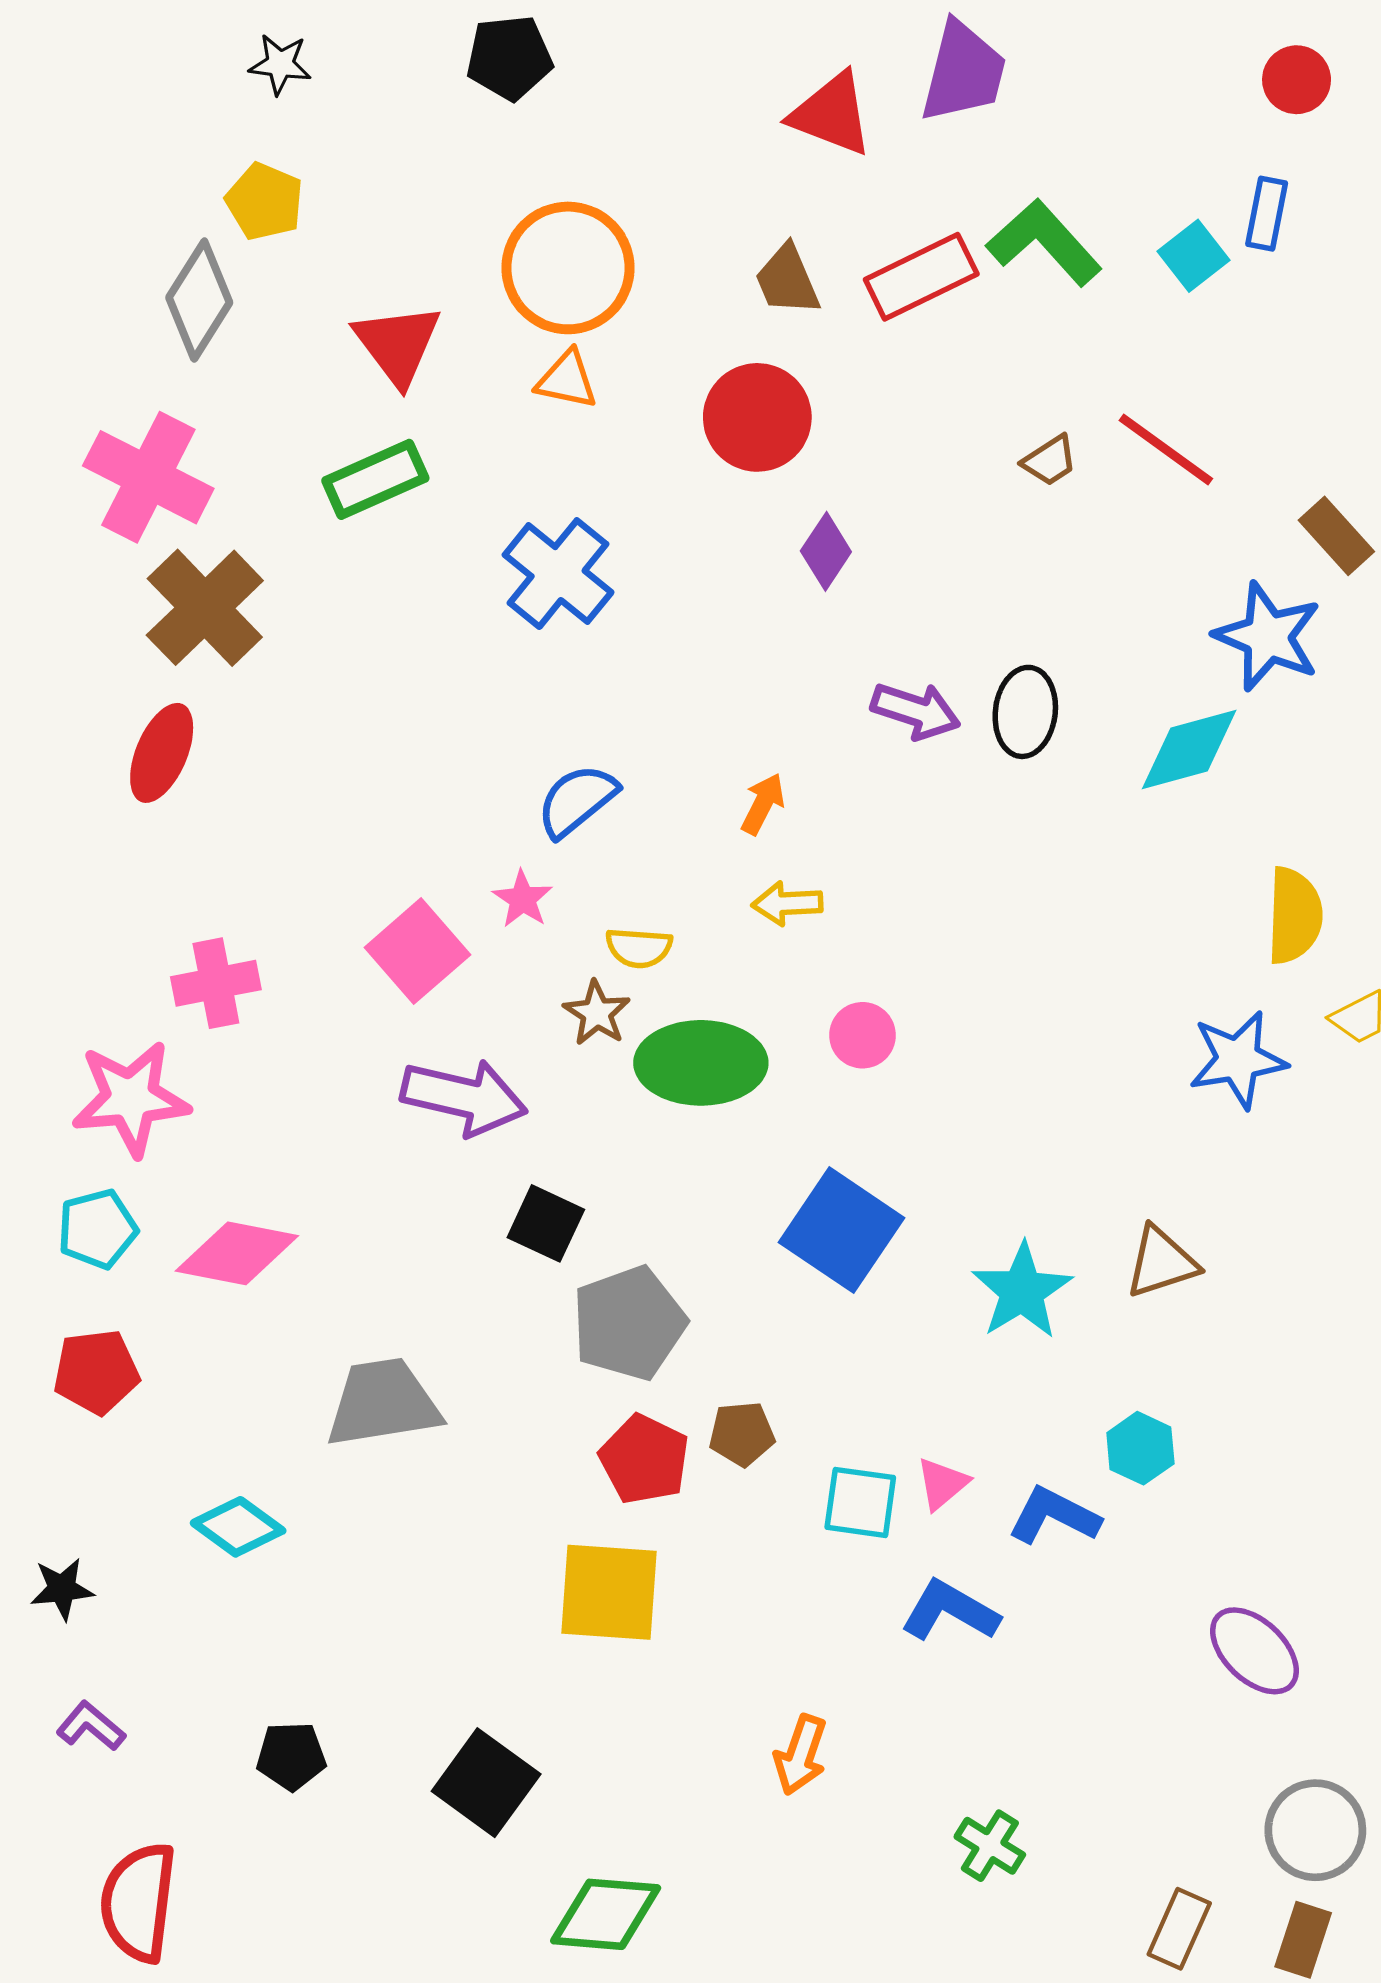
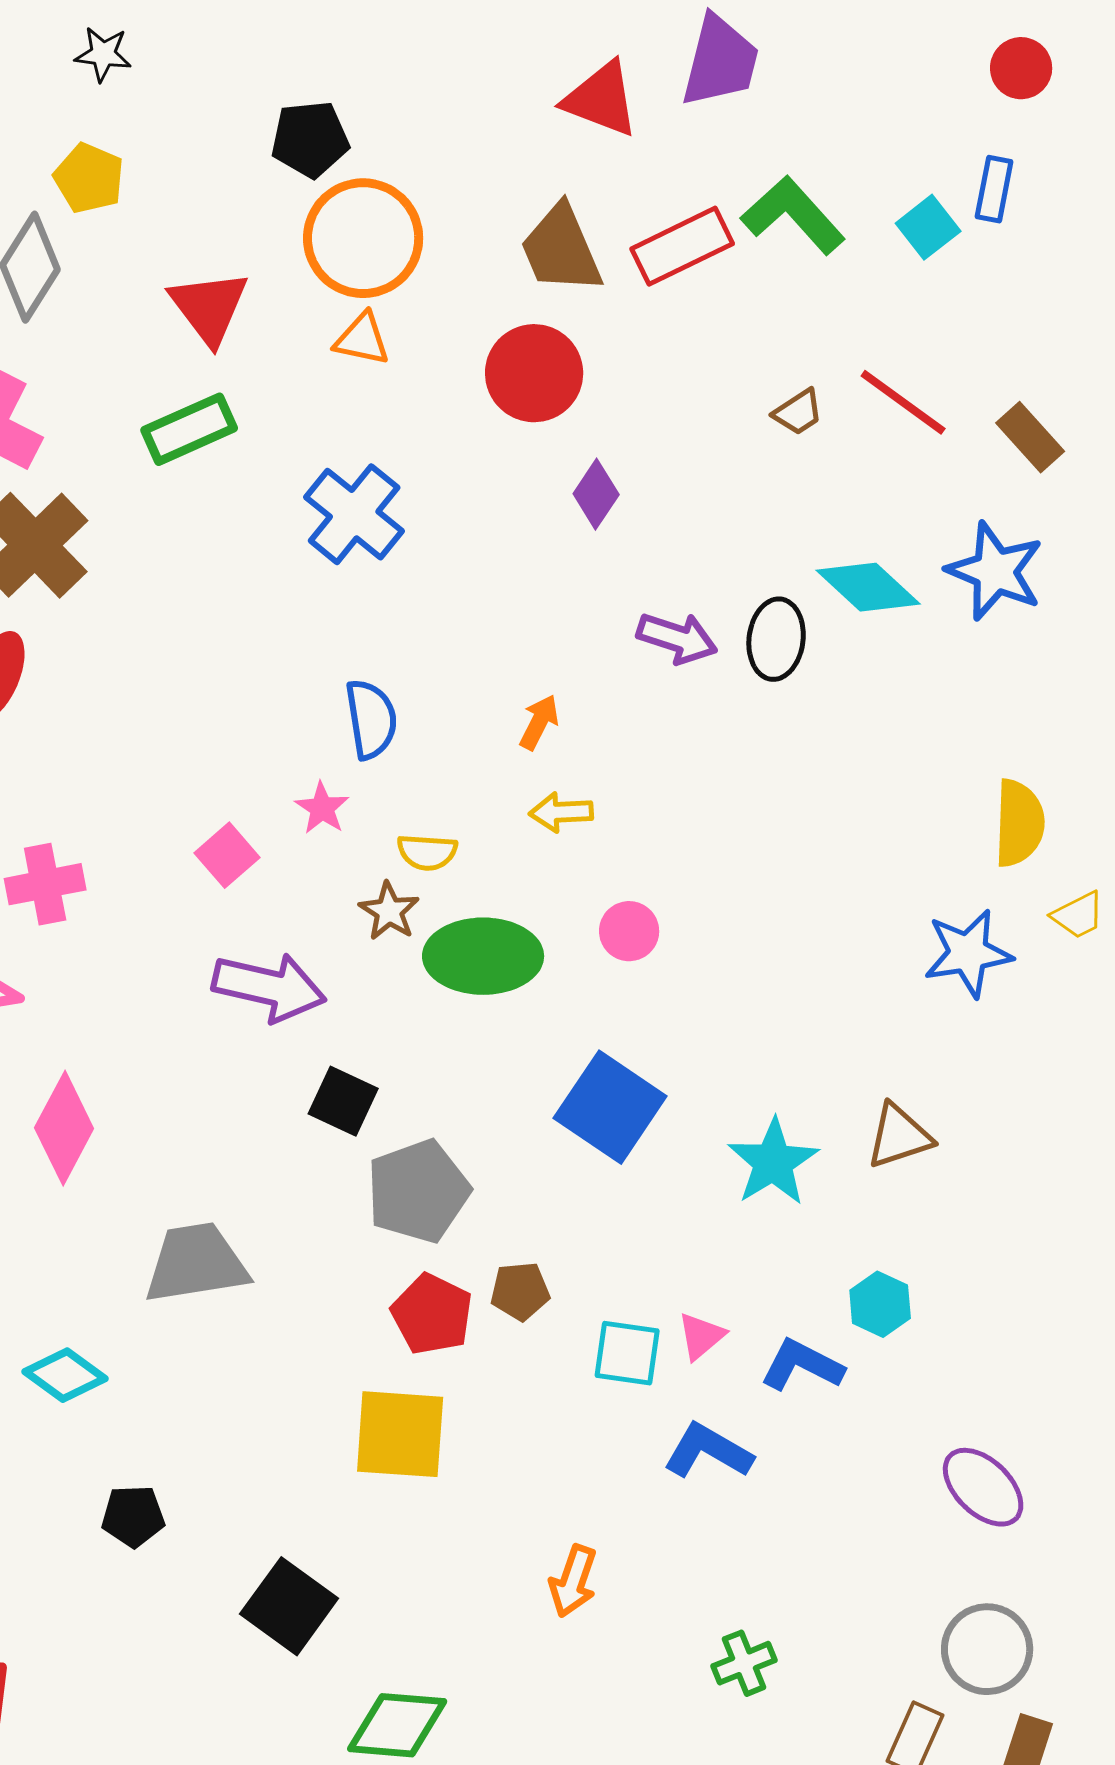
black pentagon: (509, 58) -> (310, 139), moved
brown trapezoid: (787, 280) -> (561, 249), size x1.4
brown rectangle: (1336, 536) -> (1030, 437), moved
cyan diamond: (1189, 750) -> (868, 587), moved, turned 58
blue semicircle: (577, 801) -> (371, 719), turned 120
pink square: (417, 951) -> (227, 855), size x0.7
pink diamond: (237, 1253) -> (64, 1128), turned -73
black pentagon: (291, 1756) -> (133, 1516), moved
gray circle: (1315, 1830) -> (987, 1649), moved
green cross: (990, 1846) -> (744, 1663), turned 36

